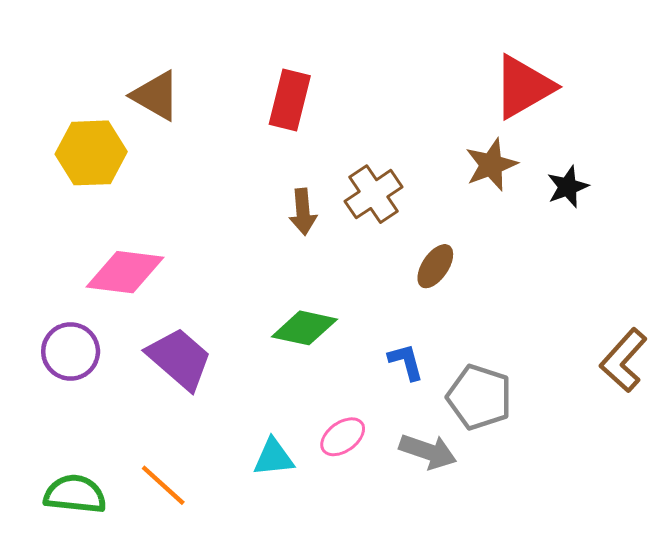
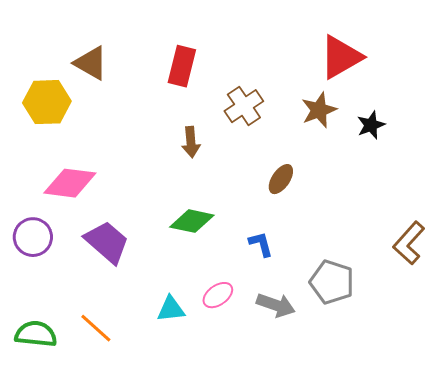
brown cross: (374, 194) -> (244, 106), moved
gray pentagon: (479, 397) -> (332, 282), moved

